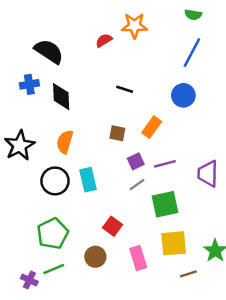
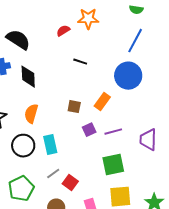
black line: (125, 89) -> (80, 62), moved
blue circle: (183, 95) -> (128, 76), size x1.4
gray line: (137, 185) -> (53, 174), moved

